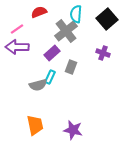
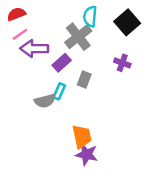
red semicircle: (39, 12) -> (16, 14), moved
purple arrow: (17, 47) -> (34, 49), moved
orange trapezoid: (35, 125) -> (82, 137), moved

